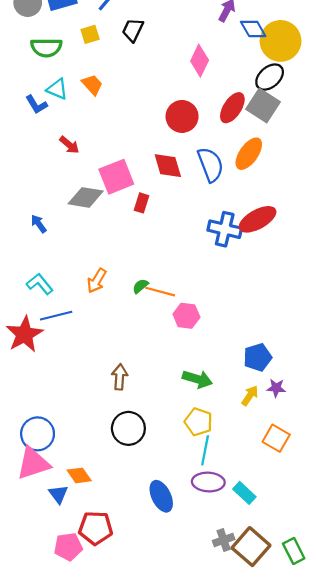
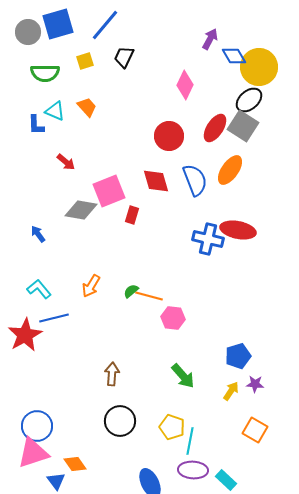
blue L-shape: (36, 104) -> (36, 125), turned 30
red ellipse: (258, 219) -> (238, 230), turned 40
green arrow: (197, 379) -> (183, 376), turned 32
yellow pentagon: (198, 422) -> (172, 427), moved

